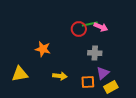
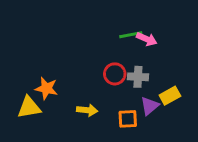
red circle: (79, 29) -> (115, 74), moved
orange star: (43, 49) -> (46, 88), moved
yellow rectangle: (111, 87) -> (170, 96), moved

